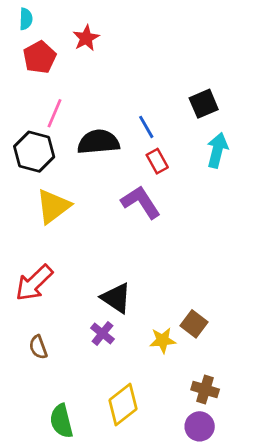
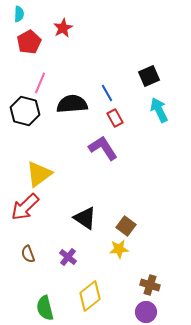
cyan arrow: (217, 150) -> (159, 110), turned -40
yellow triangle: (53, 206) -> (39, 174), moved
brown square: (194, 324) -> (126, 226), moved
purple cross: (102, 333) -> (68, 257), moved

